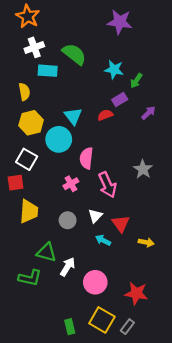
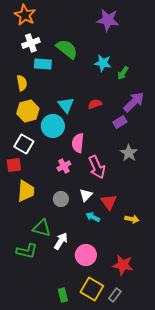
purple rectangle: (120, 99) -> (120, 122), moved
purple arrow: (148, 113) -> (134, 102), size x1.6

